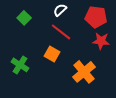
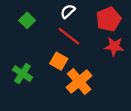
red pentagon: (96, 17) -> (109, 19), turned -30
orange cross: (84, 72) -> (79, 81), moved

